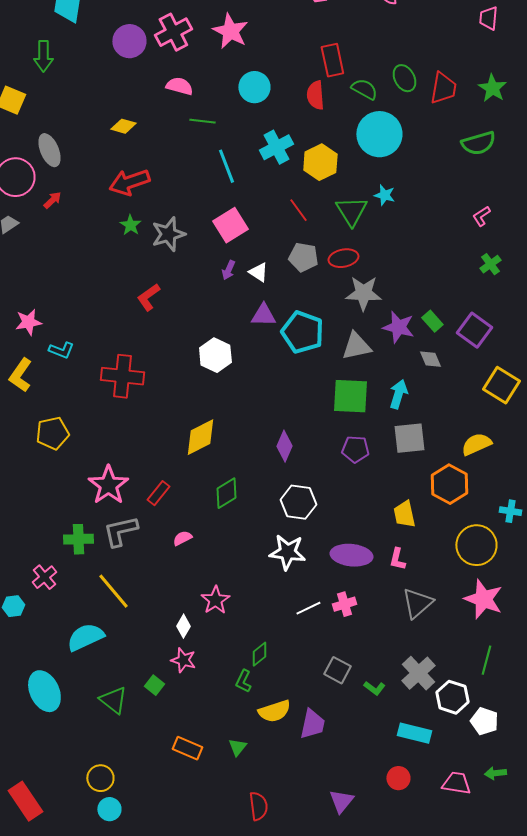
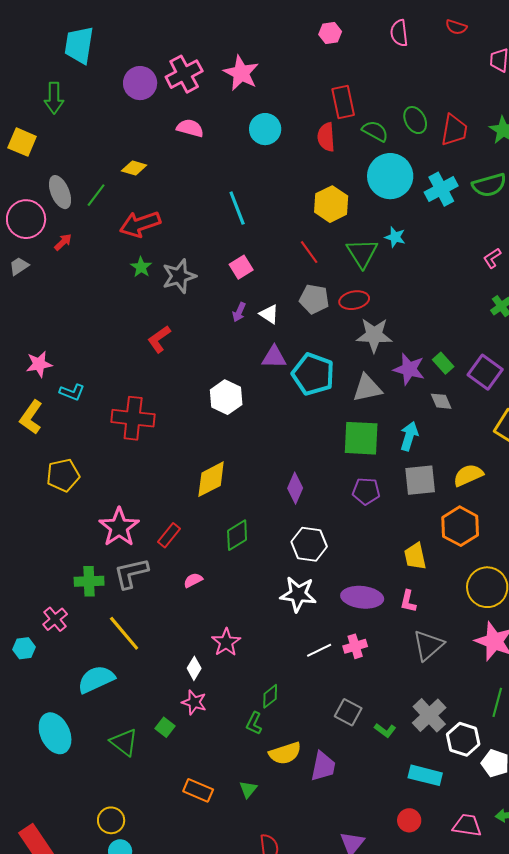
green line: (202, 121) -> (96, 195), moved, turned -60
cyan cross: (276, 147) -> (441, 189), moved
pink square: (230, 225) -> (241, 267), size x0.7
yellow semicircle: (476, 444) -> (468, 475), moved

